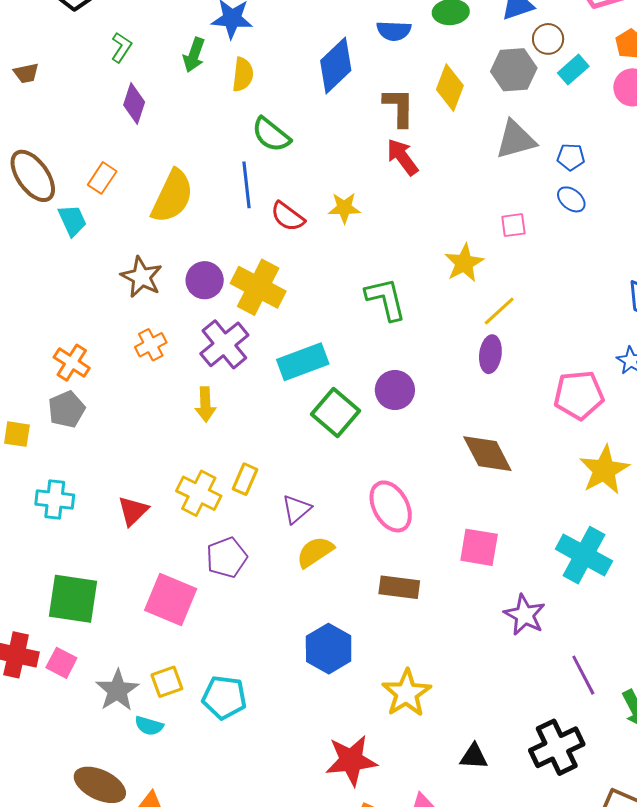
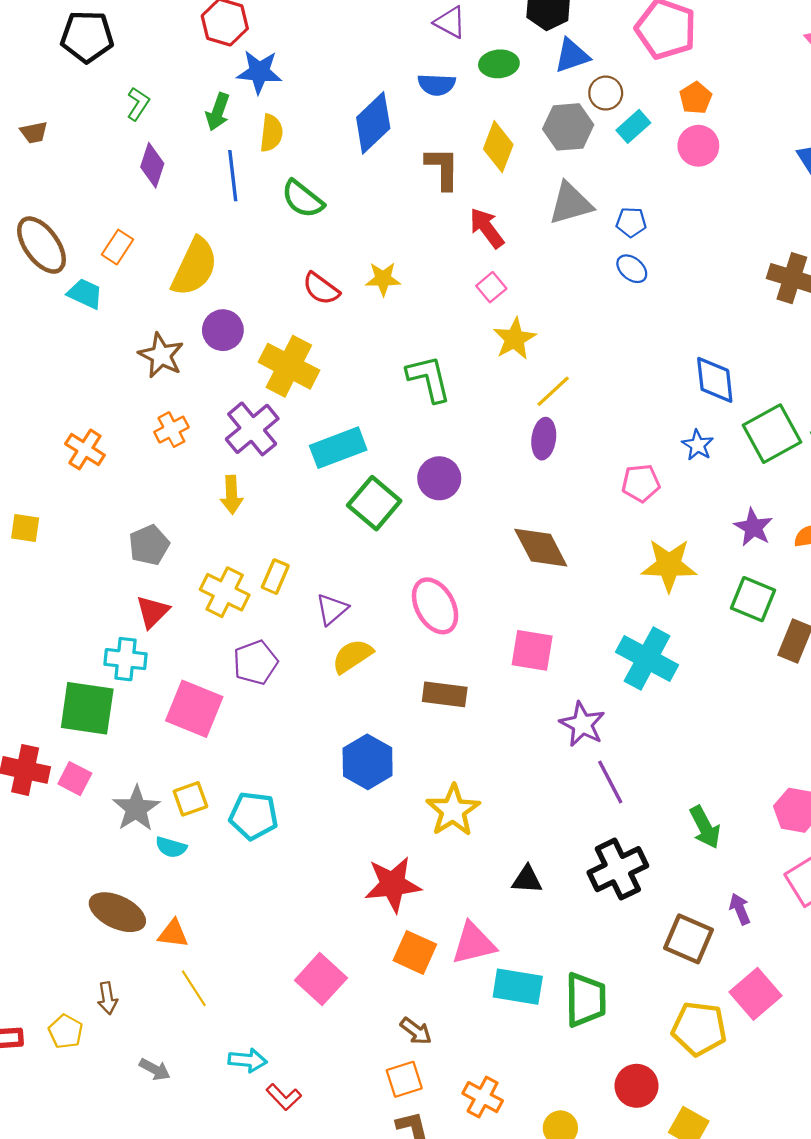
red arrow: (402, 157) -> (487, 228), moved
blue line: (246, 185) -> (233, 176), moved
cyan trapezoid: (72, 220) -> (85, 294), turned -40
pink square: (513, 225) -> (491, 287), moved, turned -32
purple circle: (205, 280) -> (223, 330), moved
pink pentagon: (579, 395) -> (641, 483), size x0.7
gray pentagon: (67, 409) -> (149, 545), moved
yellow star: (604, 470) -> (669, 565), turned 30
cyan cross: (55, 500) -> (125, 659), moved
purple line: (583, 675) -> (610, 782), moved

